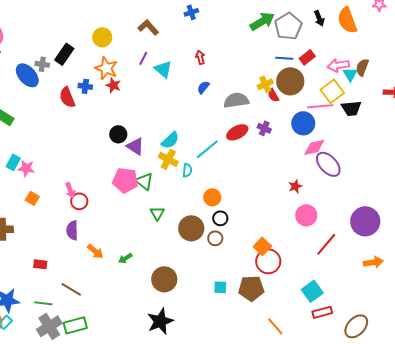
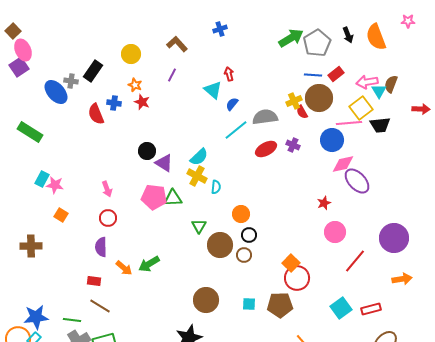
orange star: (106, 68) -> (135, 85), size x0.6
cyan triangle: (163, 69) -> (213, 90), moved
cyan line: (207, 149) -> (236, 130), moved
green triangle: (144, 181) -> (173, 198), turned -42
pink arrow: (70, 190) -> (107, 189), moved
green triangle: (157, 213) -> (199, 226), moved
green arrow: (125, 258) -> (149, 264), moved, size x1.5
red rectangle: (40, 264) -> (94, 281), moved
brown circle: (164, 279) -> (206, 300), moved
red rectangle: (322, 312) -> (371, 309), moved

